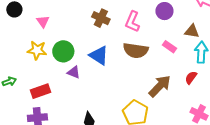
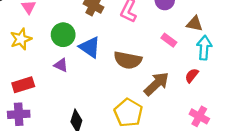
yellow star: (37, 50) -> (21, 39), turned -30
brown semicircle: (136, 50) -> (128, 60), moved
green circle: (63, 51) -> (63, 35), moved

